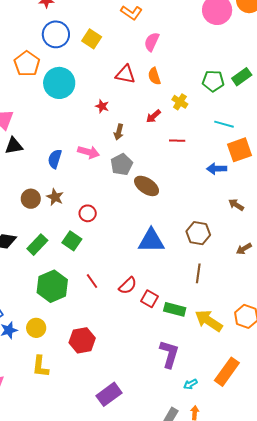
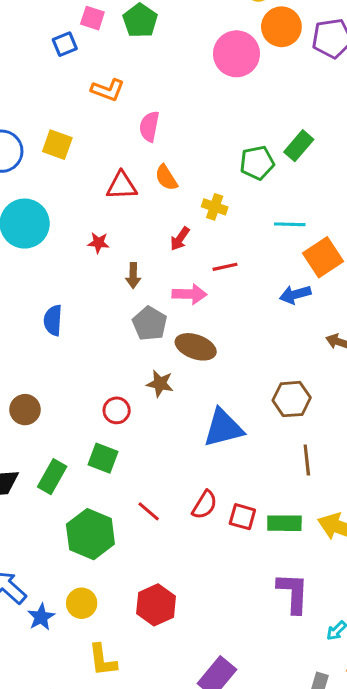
pink arrow: (89, 152) -> (190, 294), moved
blue semicircle: (55, 159) -> (53, 320), moved
brown star: (55, 197) -> (160, 384), moved

